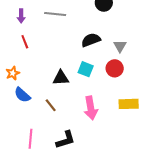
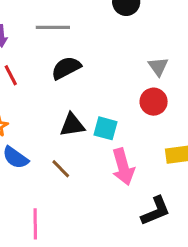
black semicircle: (91, 40) -> (66, 68), moved
cyan square: (86, 69) -> (105, 128), moved
black L-shape: (66, 140) -> (156, 211), moved

